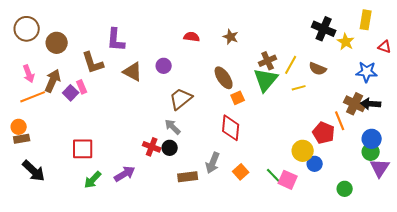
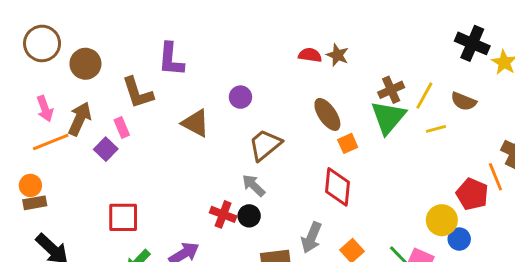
red semicircle: (192, 37) -> (310, 55), moved
brown triangle: (133, 72) -> (196, 123), moved
purple square: (71, 93) -> (106, 149), moved

